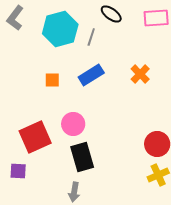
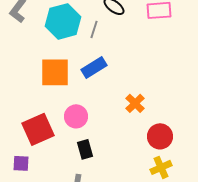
orange cross: (140, 74) -> (135, 103), moved
orange square: (52, 80) -> (55, 72), size x2.0
black rectangle: (82, 157) -> (85, 149), size x0.7

